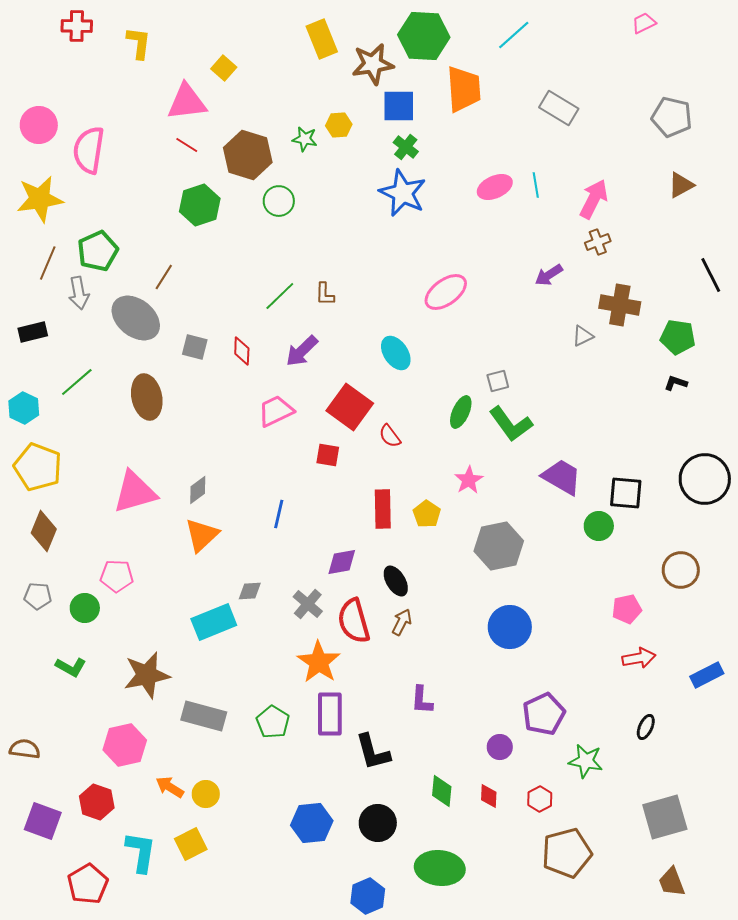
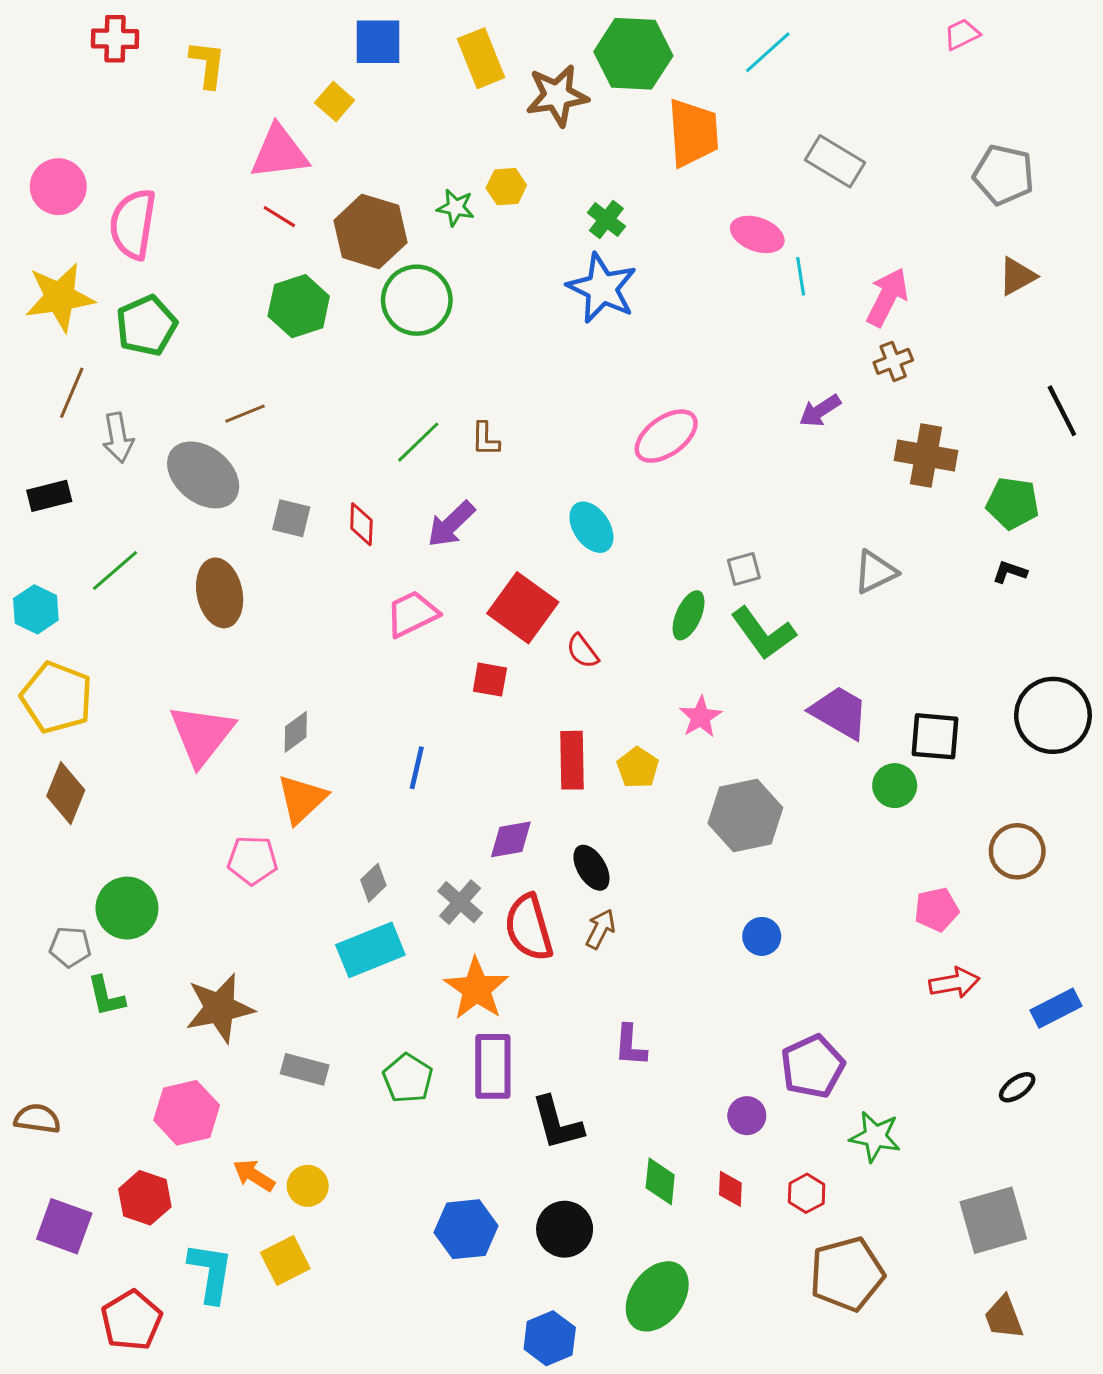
blue square: (399, 106) -> (378, 42), moved
pink ellipse: (495, 187) -> (757, 234), moved, turned 44
green circle: (279, 201) -> (417, 300), size x1.5
green pentagon: (98, 251) -> (146, 326), moved
brown line: (164, 277) -> (245, 414), turned 36
gray triangle: (583, 336) -> (875, 572), moved, size x1.4
pink triangle: (135, 492) -> (202, 735), turned -36
pink pentagon: (117, 576) -> (252, 860), moved
gray diamond: (250, 591) -> (373, 883), turned -40
gray pentagon: (38, 596) -> (70, 947), moved
green circle: (85, 608) -> (127, 908), size x1.4
cyan rectangle: (214, 622) -> (370, 950), moved
blue circle: (510, 627) -> (762, 936), size x0.6
green L-shape: (71, 667) -> (106, 996), turned 48
gray rectangle: (204, 716) -> (305, 1069), size x0.7
black ellipse: (646, 727) -> (1017, 1087), moved, turned 30
green ellipse: (440, 868) -> (657, 1296), turned -60

